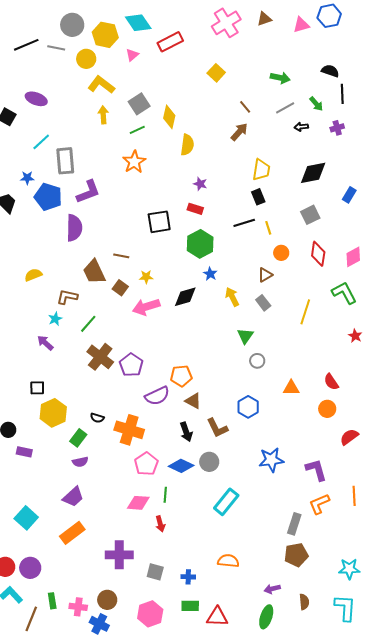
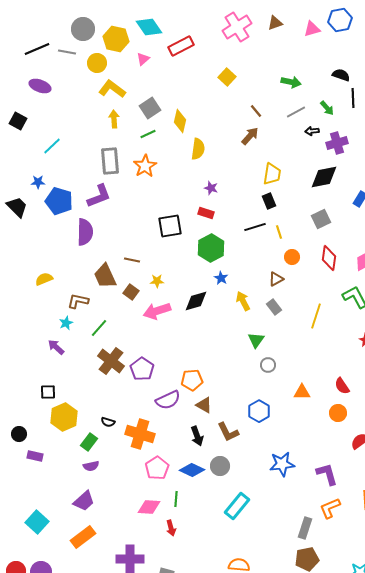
purple ellipse: (36, 99) -> (40, 86), moved
purple cross: (337, 128) -> (337, 143), moved, size x1.5
gray rectangle: (65, 161) -> (110, 161), moved

